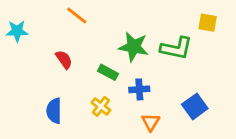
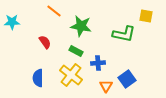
green star: (134, 47) -> (81, 26), moved
yellow cross: (101, 106) -> (71, 75), size x1.6
blue square: (195, 106) -> (127, 79), moved

